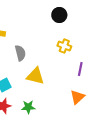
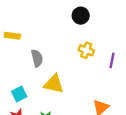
purple line: (80, 69) -> (112, 60), moved

